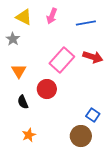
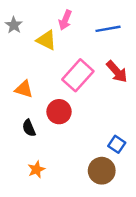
yellow triangle: (24, 17) -> (46, 40), moved
gray star: (13, 39) -> (14, 25), moved
red arrow: (93, 57) -> (117, 72), turned 30
orange triangle: (19, 71) -> (24, 89), turned -42

